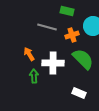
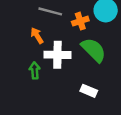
orange arrow: (29, 54) -> (37, 36), moved

